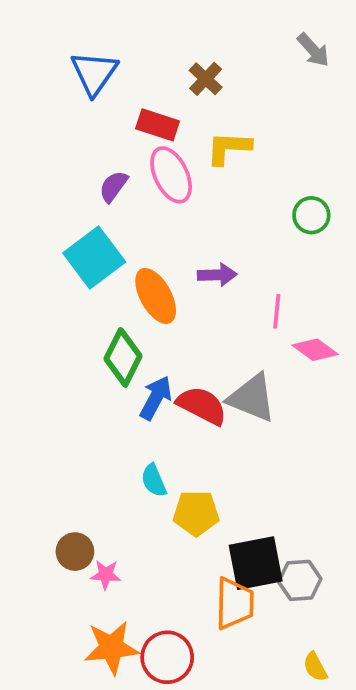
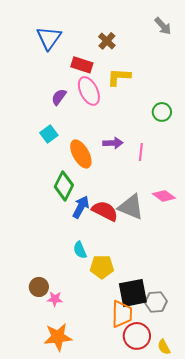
cyan square: (94, 258) -> (49, 134), size x0.6
pink line: (277, 311) -> (141, 152), moved
pink diamond: (315, 350) -> (164, 196), moved
red circle: (167, 657) -> (137, 336), moved

